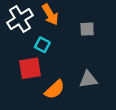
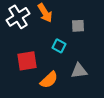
cyan square: (42, 45) -> (59, 46), moved

